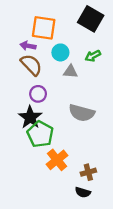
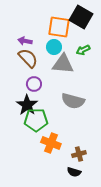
orange square: (44, 28) -> (59, 27), moved
gray triangle: (70, 72) -> (63, 64), size x1.6
green pentagon: (40, 134) -> (36, 120), turned -30
orange cross: (57, 160) -> (51, 143), turned -30

